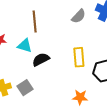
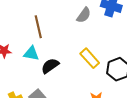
yellow rectangle: (79, 57) -> (90, 58), turned -30

